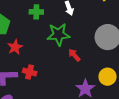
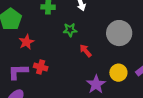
green star: (59, 34) -> (70, 30), size x0.6

